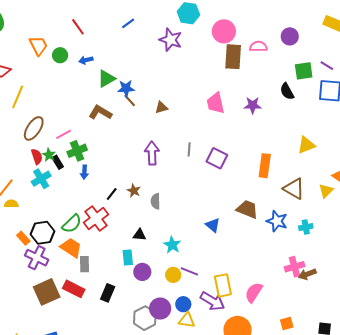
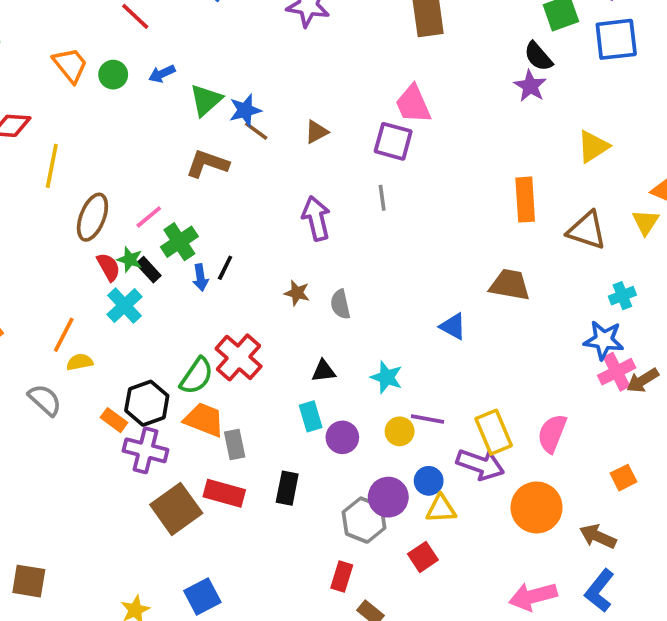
purple star: (253, 105) -> (530, 86), moved, turned -30
purple square: (217, 158) -> (393, 141), moved
black line: (112, 194) -> (225, 268), moved
blue star: (277, 221) -> (604, 340), moved

